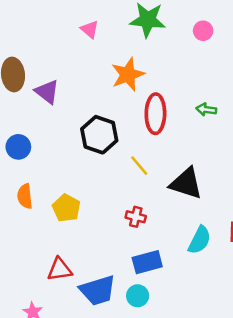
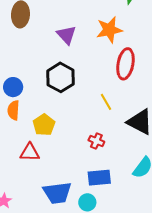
purple triangle: (47, 92) -> (66, 35), moved
black hexagon: (99, 135) -> (60, 77), moved
blue circle: (18, 147) -> (13, 87), moved
red triangle: (60, 270) -> (30, 152), moved

